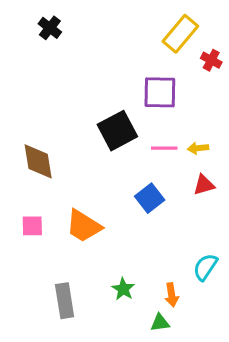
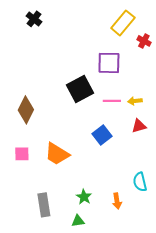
brown diamond: (38, 161) -> (26, 110), turned 36
cyan semicircle: (205, 267) -> (140, 182), turned -48
green triangle: (160, 323) -> (78, 221), moved

